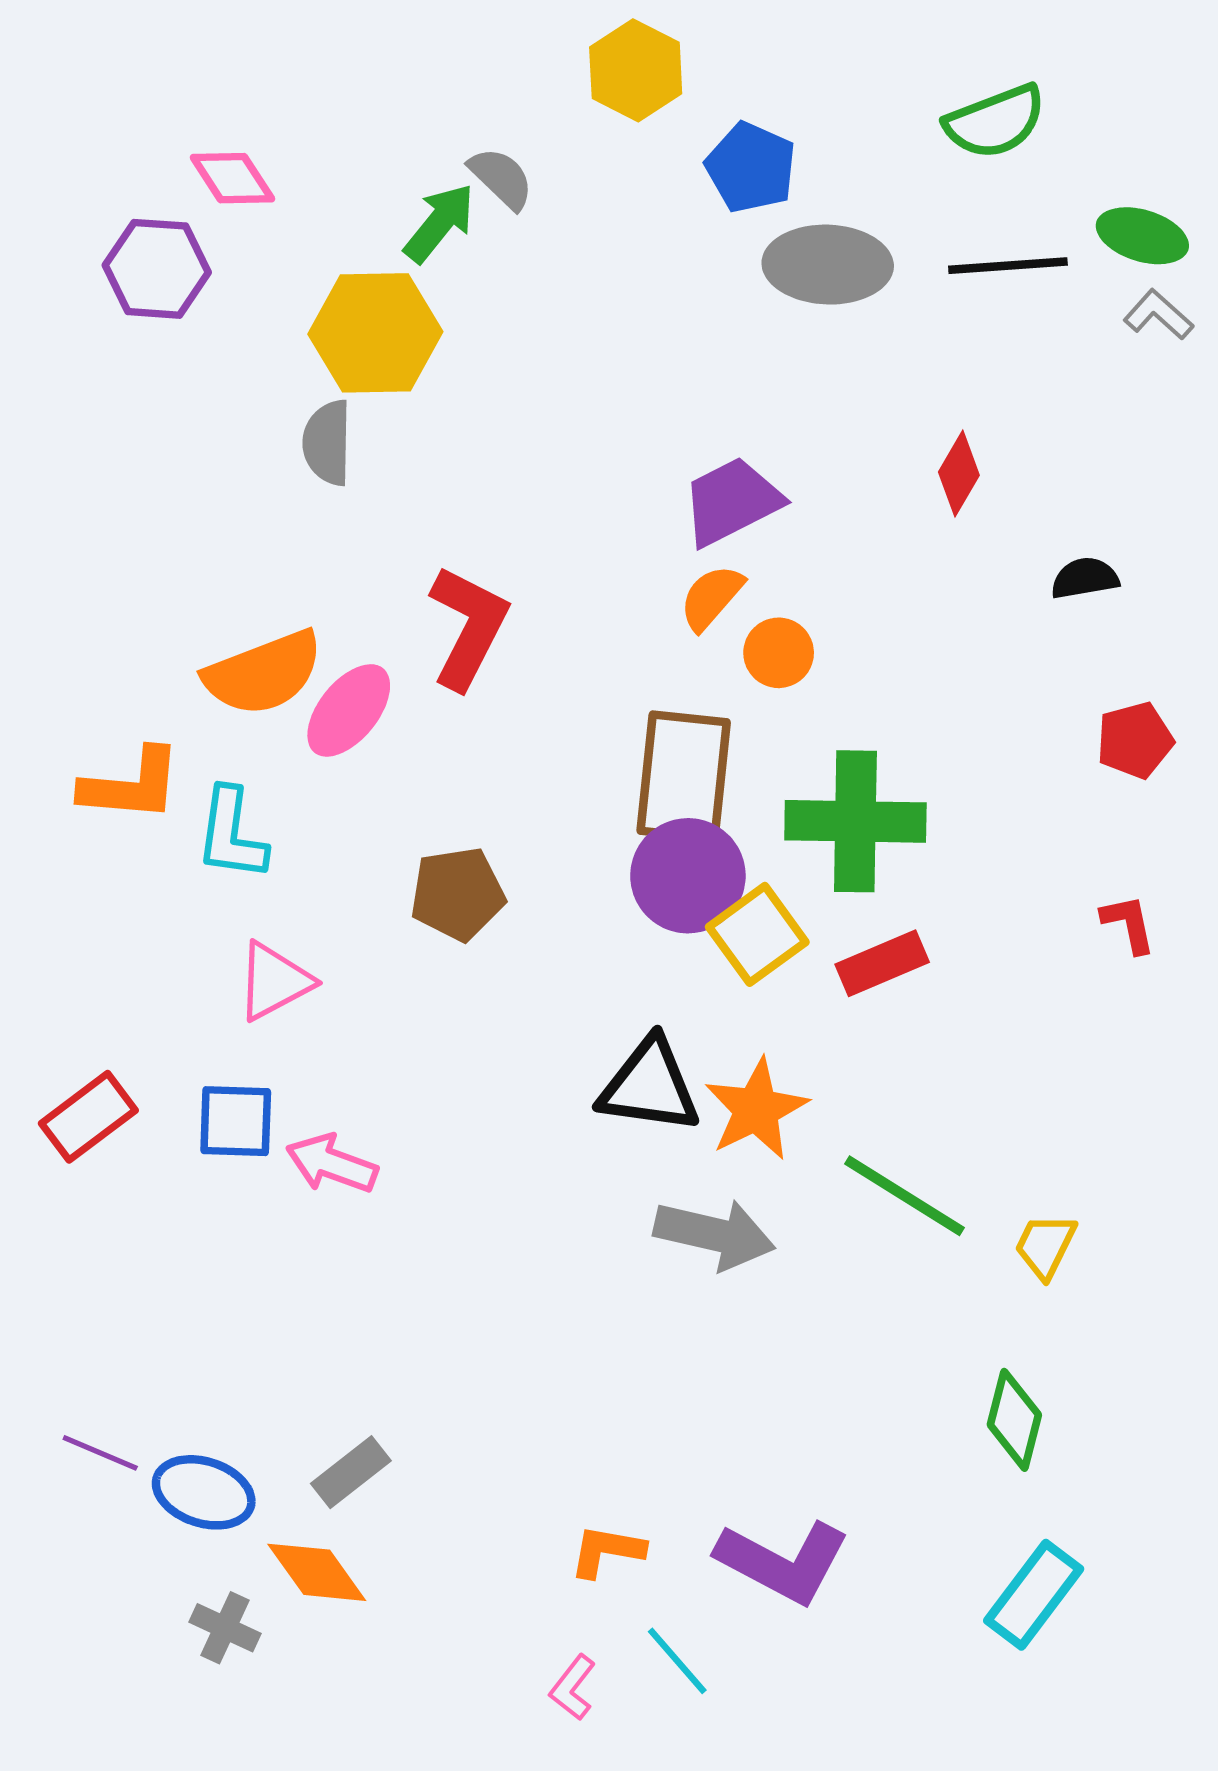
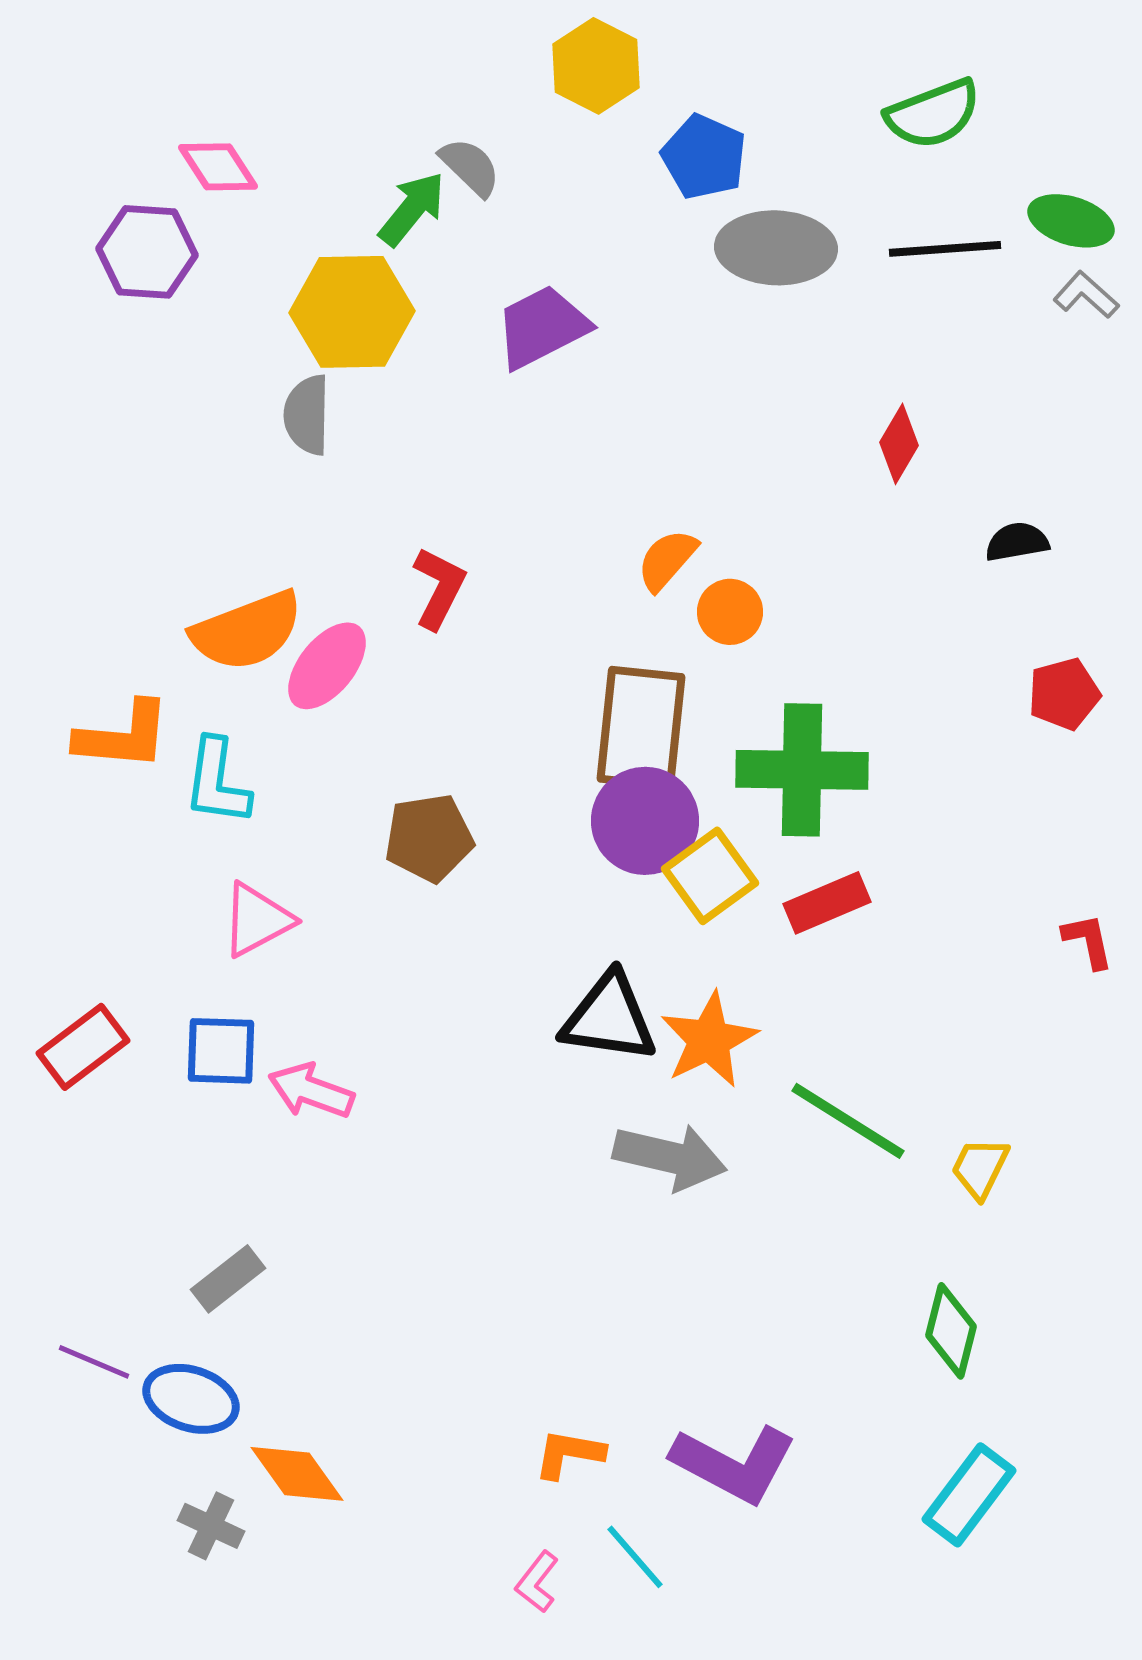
purple trapezoid: (732, 501) -> (542, 327), moved
red L-shape: (468, 627) -> (439, 588), size x0.7
red L-shape: (1128, 924) -> (1088, 941), moved
gray rectangle: (351, 1472) -> (228, 1279), moved

